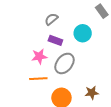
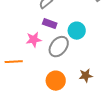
cyan circle: (83, 33) -> (77, 31), moved
orange line: (38, 79) -> (14, 62), moved

